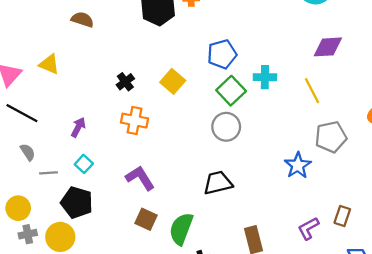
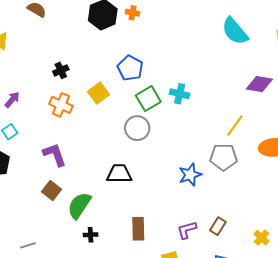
purple diamond: (328, 47) -> (259, 84), moved
blue pentagon: (222, 54) -> (130, 68), moved, turned 30
yellow square: (173, 81) -> (99, 93), moved
yellow line: (312, 91) -> (235, 126), moved, turned 50

